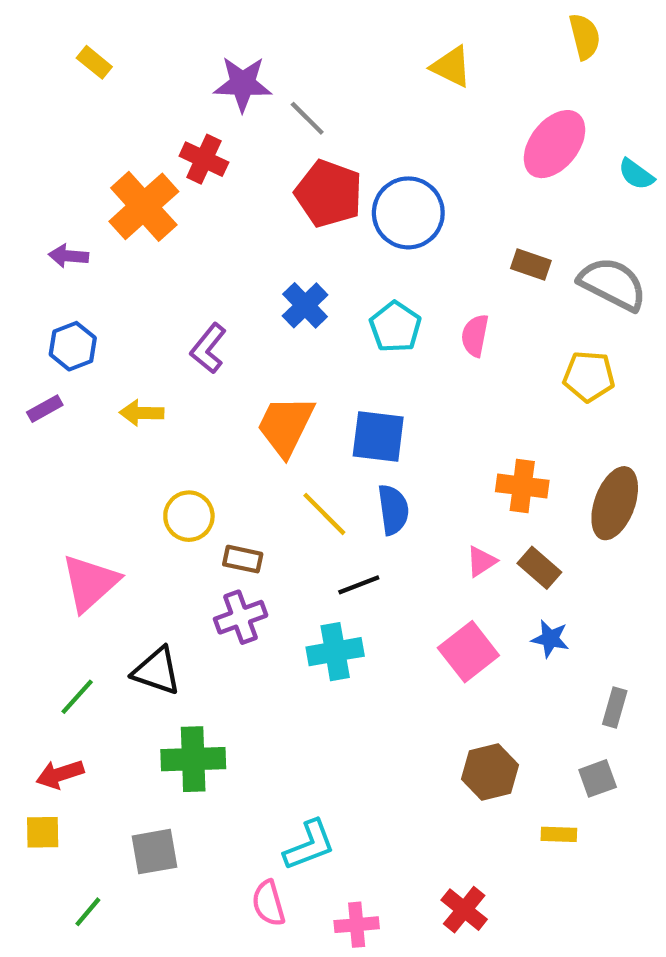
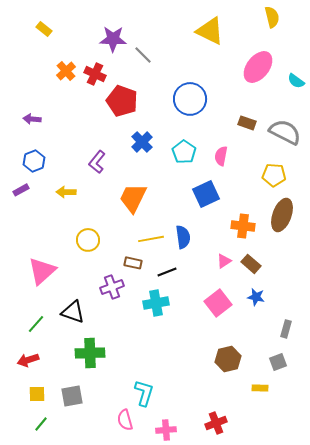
yellow triangle: (451, 67) -> (210, 31), size x1.4
red pentagon: (329, 194) -> (122, 101), moved
orange cross: (144, 206) -> (66, 71), moved, size x0.6
blue square: (378, 437) -> (206, 194), moved, turned -32
brown ellipse: (615, 503) -> (282, 215), moved
yellow line: (324, 514) -> (151, 239), turned -55
brown rectangle: (243, 559) -> (133, 263), moved
yellow square: (43, 832) -> (37, 394), moved
cyan L-shape: (309, 845) -> (144, 393), turned -52
red cross: (464, 910) -> (216, 423), turned 30

